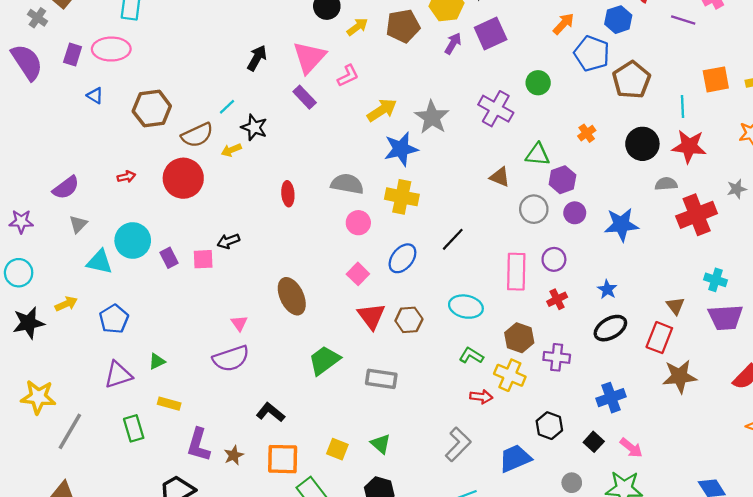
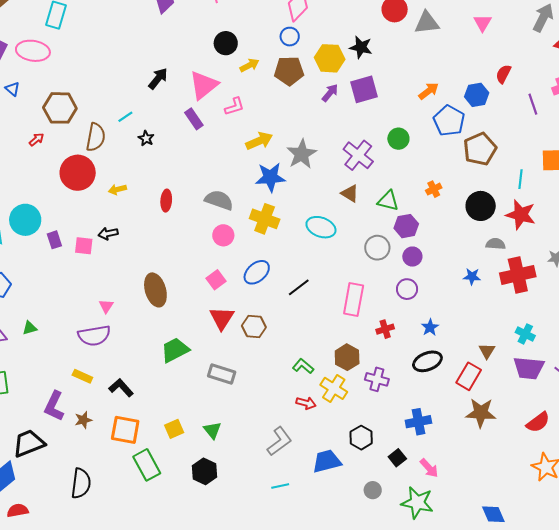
purple line: (683, 20) -> (533, 104), turned 45
black star: (254, 127) -> (146, 138), size x0.7
brown semicircle: (197, 135) -> (96, 137), turned -64
yellow arrow: (231, 150) -> (117, 189), moved
red arrow: (126, 177) -> (36, 140), moved, turned -35
brown triangle: (500, 177) -> (350, 193), moved
blue star: (621, 225) -> (472, 276), moved, size x0.6
black line: (453, 239) -> (299, 287), moved
purple circle: (554, 259) -> (407, 289), moved
cyan ellipse: (466, 307) -> (321, 227), moved
yellow rectangle: (169, 404) -> (82, 376), moved
yellow square: (337, 449) -> (174, 429), turned 36

